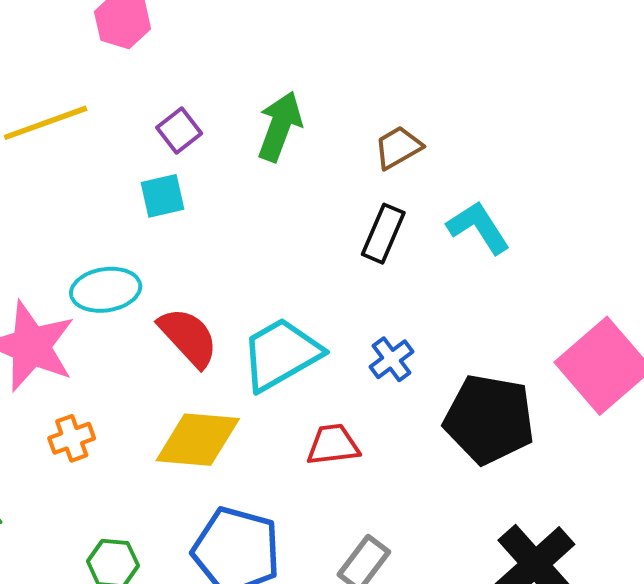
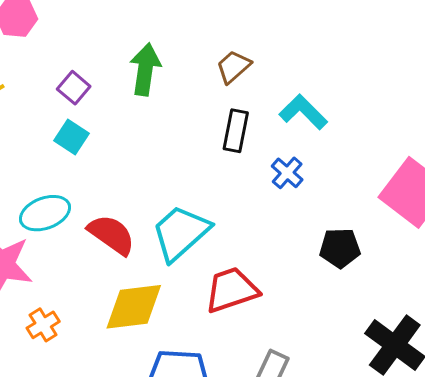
cyan square: (162, 196) -> (72, 137), turned -32
blue cross: (392, 359) -> (287, 173), moved
black pentagon: (489, 419) -> (340, 248), size x0.6
red trapezoid: (333, 445) -> (232, 290), size x1.4

